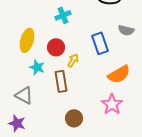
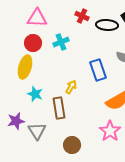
red circle: (56, 47) -> (33, 43), moved
gray triangle: (24, 95) -> (37, 131), moved, turned 30
purple star: (17, 123) -> (16, 121), moved, turned -30

